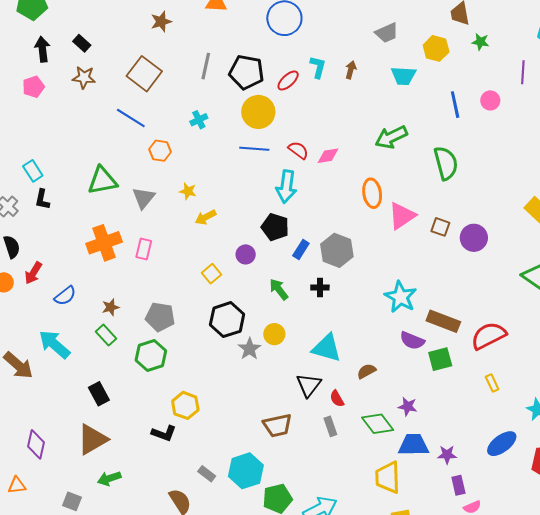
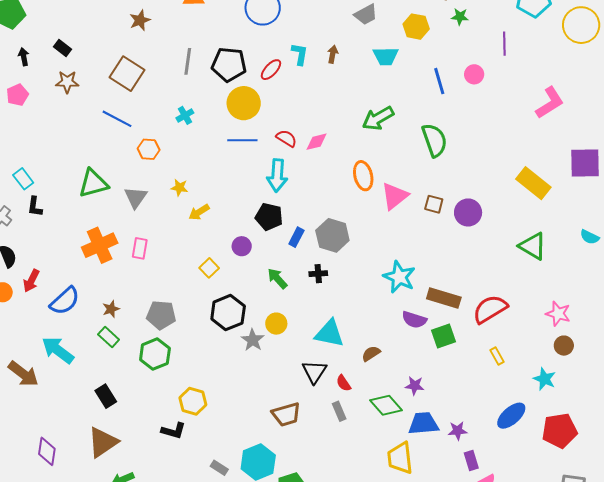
black arrow: (42, 49) -> (24, 57), size x0.7
blue semicircle: (65, 296) -> (65, 301), size x1.4

